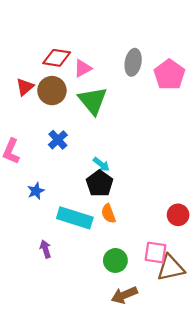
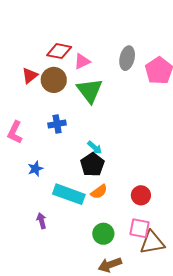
blue cross: (58, 140) -> (57, 124), turned 30
orange semicircle: (108, 214) -> (99, 192), turned -108
red circle: (178, 215) -> (141, 195), moved

